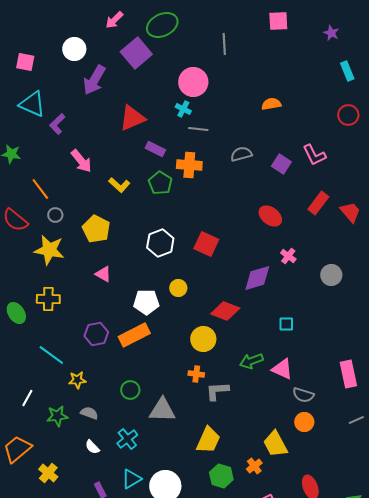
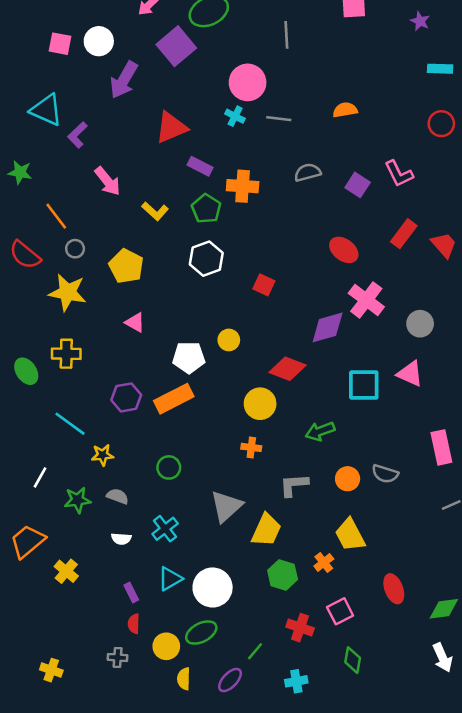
pink square: (25, 62) -> (60, 44), moved
cyan rectangle: (347, 71) -> (440, 69), turned -66
gray line: (198, 129) -> (279, 119), moved
white hexagon: (160, 243) -> (206, 259), moved
red square: (206, 244) -> (264, 285), size x0.7
pink cross: (288, 256) -> (366, 300), size x1.8
cyan square: (286, 324) -> (364, 385), size x1.8
pink triangle: (282, 369) -> (410, 374), moved
gray L-shape: (217, 391) -> (294, 485), moved
gray triangle: (162, 410) -> (226, 506), moved, turned -44
orange circle: (304, 422) -> (348, 479), moved
white semicircle: (92, 447) -> (121, 539), turned -42

